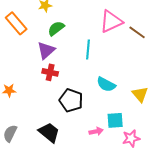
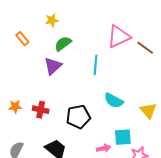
orange rectangle: (16, 23) -> (22, 39), size x0.6
red cross: (50, 72) -> (41, 110), moved
black pentagon: (71, 100) -> (78, 117), turned -30

